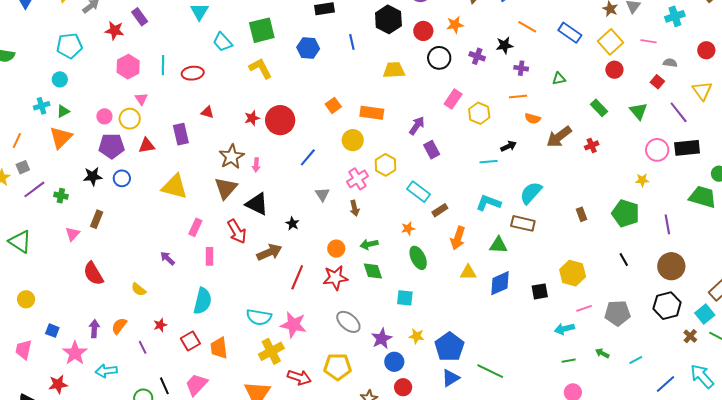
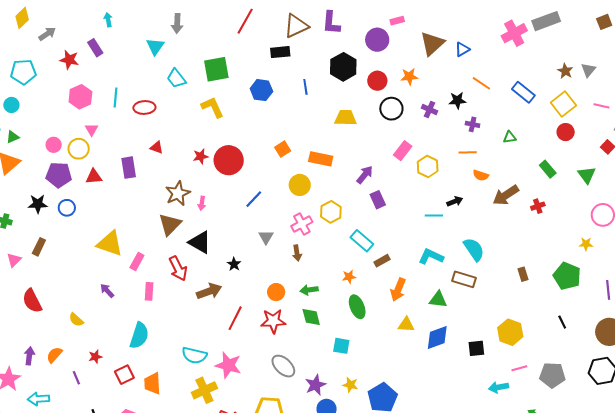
yellow triangle: (175, 187) -> (110, 244), moved
cyan semicircle: (531, 193) -> (474, 249), turned 100

